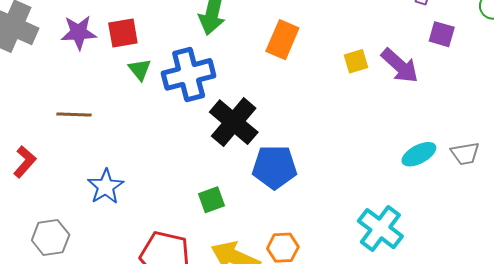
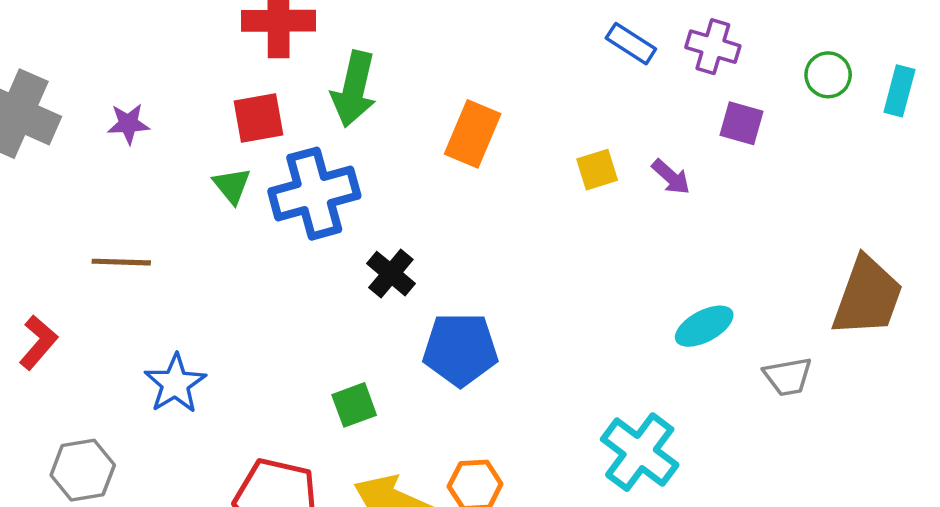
purple star: (79, 33) -> (128, 124), size x0.7
red square: (123, 33) -> (259, 118), moved
purple arrow: (400, 66) -> (671, 177), size x0.6
black cross: (234, 122) -> (391, 274), size x0.6
gray trapezoid: (465, 153) -> (788, 377), moved

